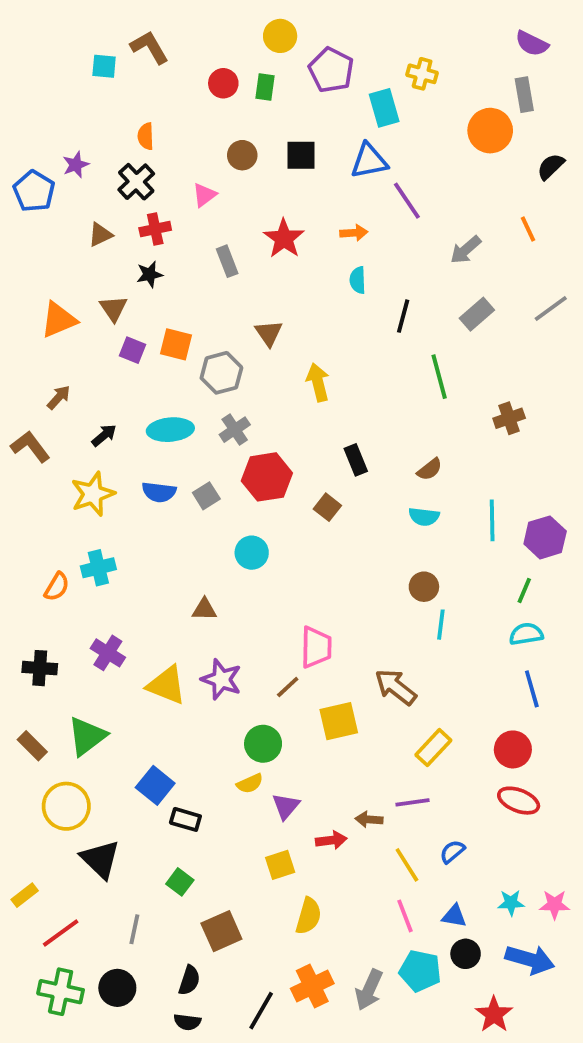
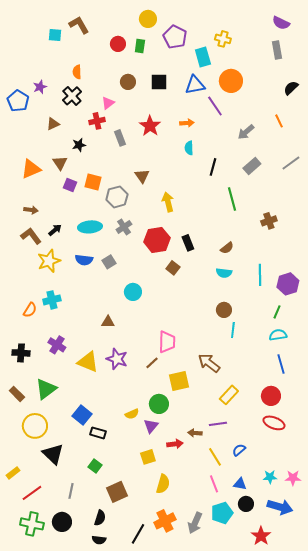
orange circle: (490, 131) -> (231, 81), moved
red cross: (155, 229) -> (97, 121), moved
brown arrow: (59, 397) -> (31, 210), turned 56
brown L-shape: (30, 447) -> (31, 236), moved
red hexagon: (267, 477) -> (157, 240), moved
green circle: (263, 744) -> (159, 404), moved
cyan pentagon: (420, 971) -> (222, 513), turned -30

